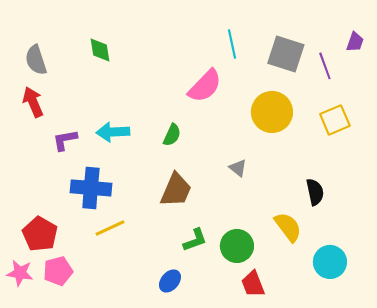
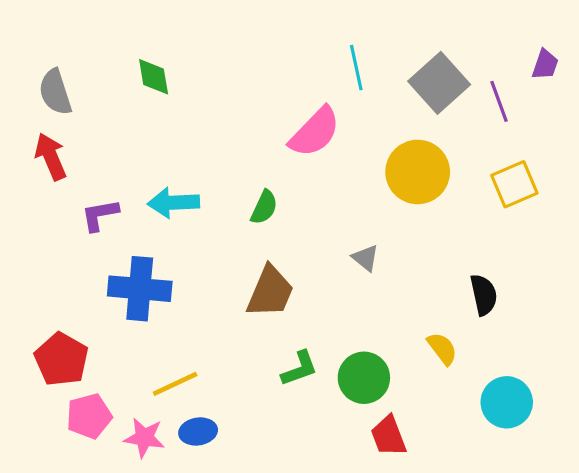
gray square: (286, 54) -> (439, 83), turned 30
yellow semicircle: (288, 227) -> (442, 349), size x0.7
yellow line: (110, 228) -> (175, 384), moved
pink star: (20, 273) -> (144, 438), moved
blue ellipse: (170, 281) -> (198, 431), moved, turned 40

